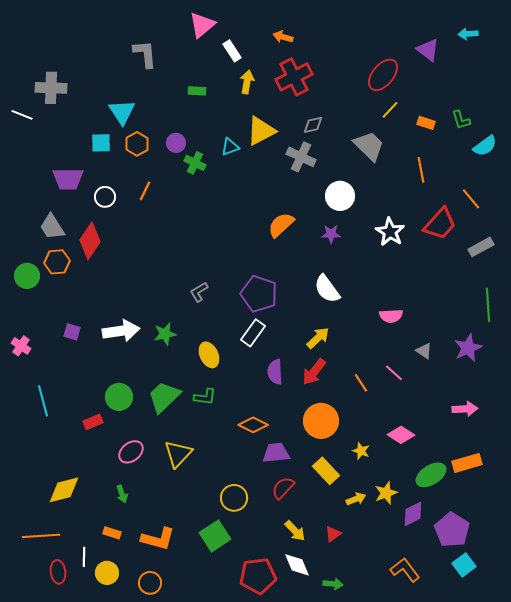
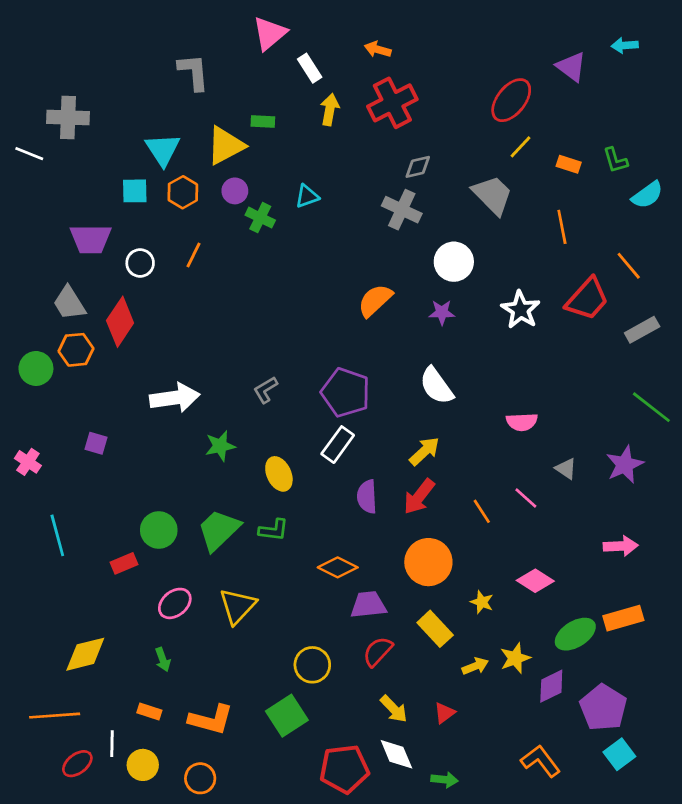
yellow triangle: (261, 131) -> (226, 146), moved
green line: (488, 305) -> (651, 407), turned -48
white arrow: (121, 331) -> (175, 398), moved
red ellipse: (58, 572) -> (77, 764), turned 60

